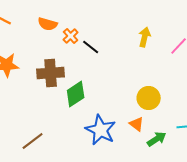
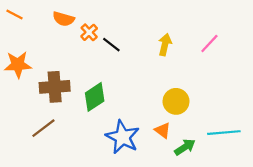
yellow arrow: (145, 37) -> (165, 45), moved
brown cross: (51, 73) -> (55, 87), moved
brown line: (33, 141) -> (43, 128), moved

